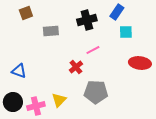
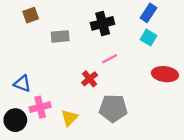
blue rectangle: (117, 12) -> (148, 13), moved
cyan square: (126, 32) -> (148, 38), turned 32
pink cross: (36, 106) -> (40, 107), moved

